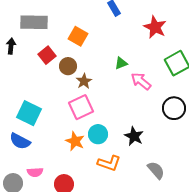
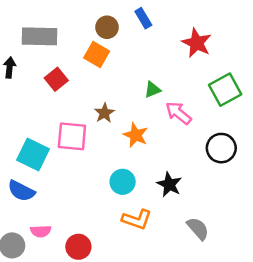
brown circle: (68, 66) -> (107, 27), moved
pink square: (81, 107) -> (72, 136), moved, turned 30
orange star: (75, 141) -> (136, 135), moved

